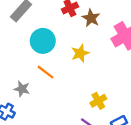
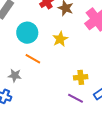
yellow cross: (98, 101) -> (81, 77), turned 32

